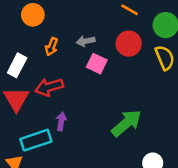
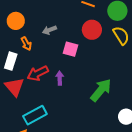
gray arrow: (86, 41) -> (49, 30), moved
orange arrow: (52, 47) -> (26, 44), moved, turned -40
purple arrow: (61, 121) -> (60, 78), moved

